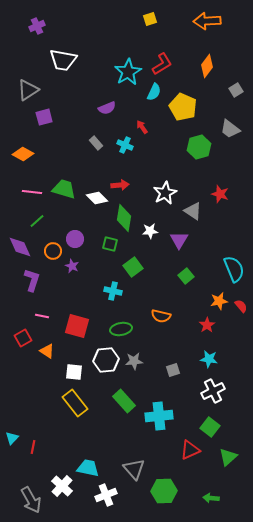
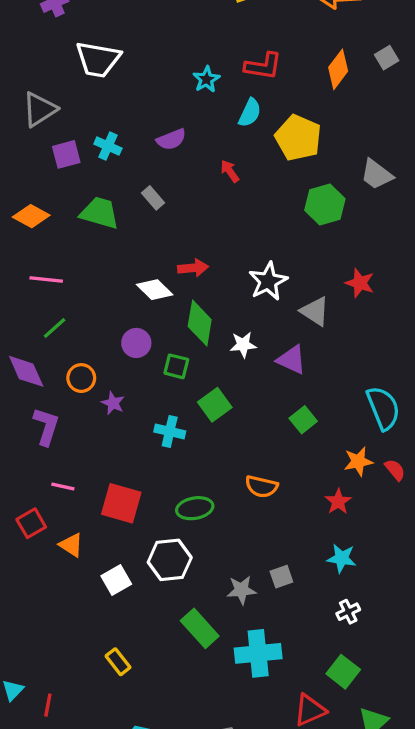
red L-shape: (162, 64) -> (263, 66), turned 40
cyan star: (128, 72) -> (206, 79), size x0.6
gray square: (236, 90) -> (387, 58), moved
cyan cross: (125, 145) -> (108, 146), moved
green trapezoid: (64, 189) -> (100, 213), moved
purple circle: (75, 239) -> (136, 343), moved
purple triangle: (179, 240) -> (292, 360), turned -36
cyan cross: (113, 291) -> (170, 431), moved
gray star: (134, 361) -> (241, 590), moved
white square: (74, 372) -> (116, 580), turned -36
white cross: (213, 391) -> (348, 612), size x0.6
yellow rectangle: (75, 403) -> (118, 662), moved, size x0.6

